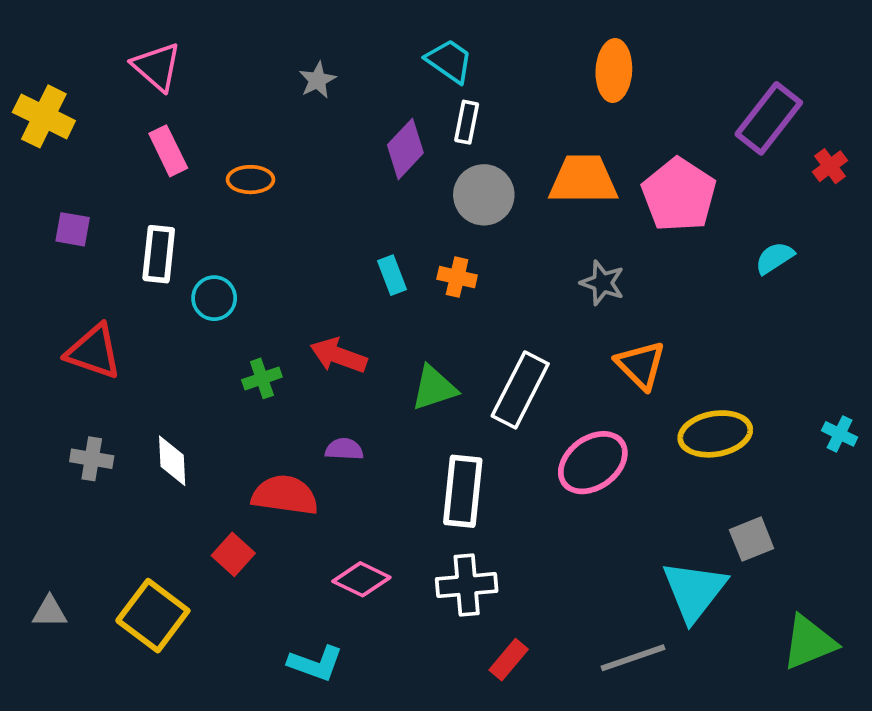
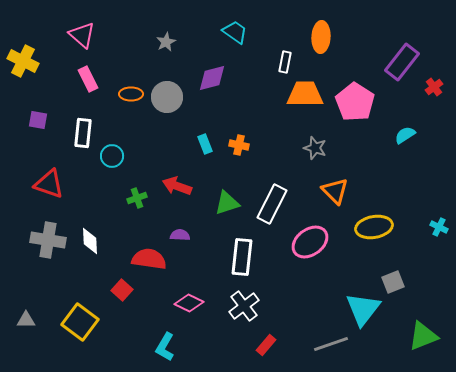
white rectangle: (467, 122) -> (285, 62), moved
purple diamond: (405, 149) -> (212, 78), turned 32
gray circle: (484, 195) -> (167, 97), moved
gray cross: (92, 459) -> (48, 240), size x1.6
white cross: (467, 585) -> (244, 306), turned -32
cyan L-shape: (316, 663) -> (165, 347), turned 100

